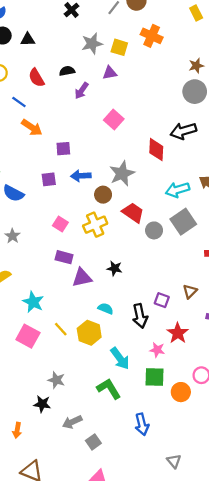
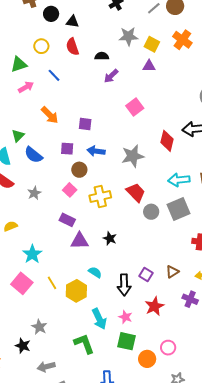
purple triangle: (110, 73) -> (149, 66), moved
red semicircle: (36, 78) -> (72, 47), moved
orange arrow: (32, 127) -> (50, 115), moved
brown circle: (103, 195) -> (79, 170), moved
gray star: (12, 236) -> (34, 193), moved
pink star: (157, 350) -> (125, 317), moved

